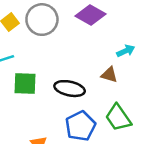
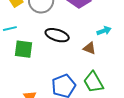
black ellipse: (70, 89) -> (57, 35), moved

